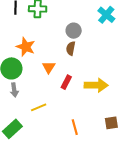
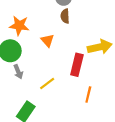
red rectangle: (66, 82) -> (77, 65), moved, size x1.5
orange line: (75, 127) -> (88, 95), turned 42

